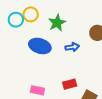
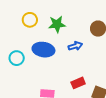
cyan circle: (16, 20) -> (17, 58), moved
green star: (57, 23) -> (57, 24), turned 30

